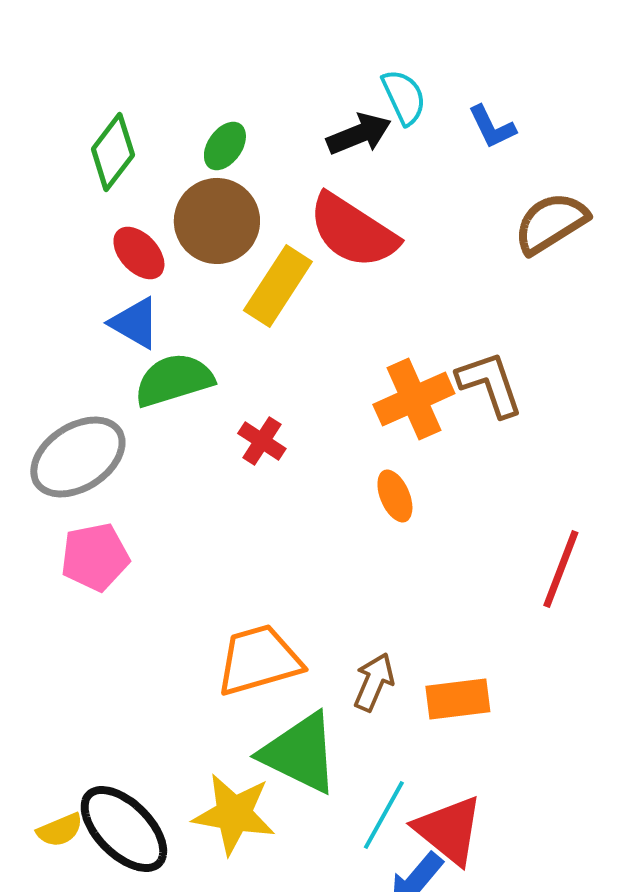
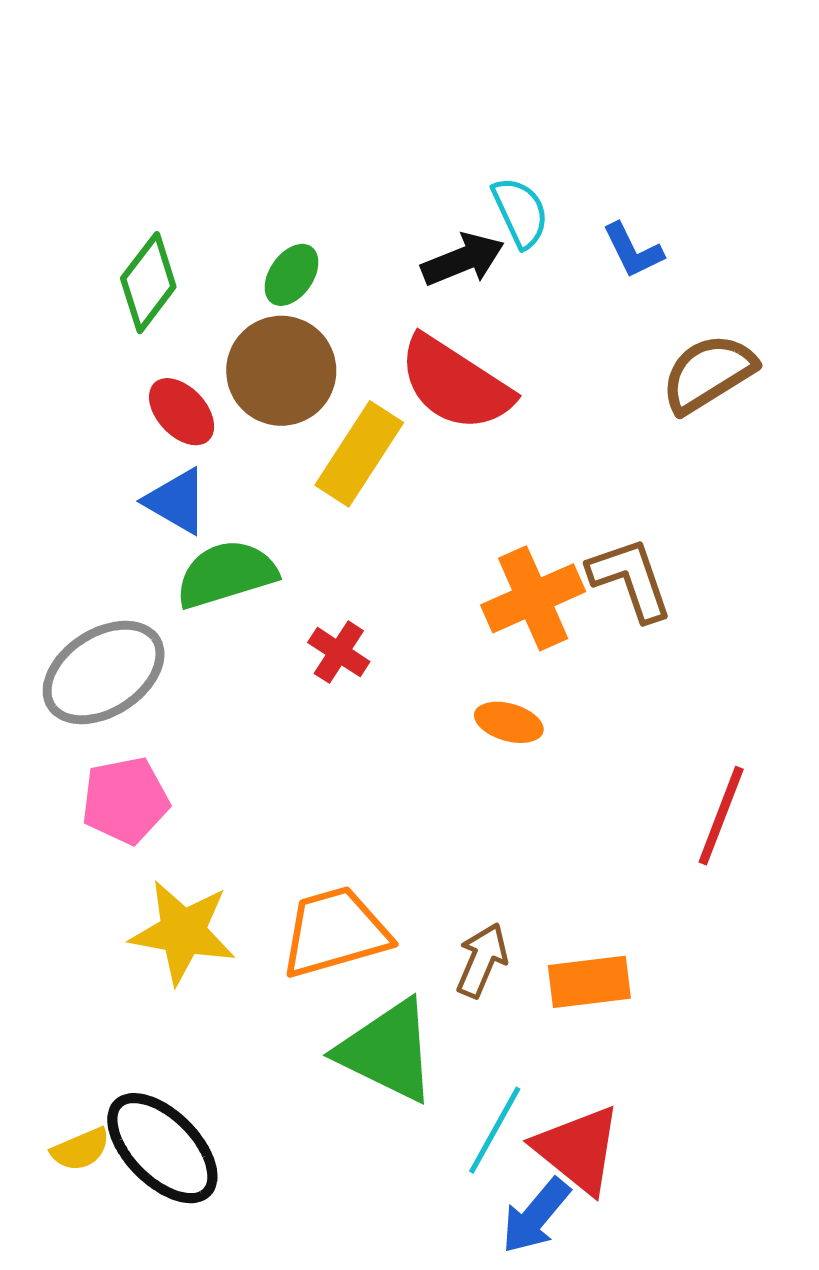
orange ellipse: (395, 496) -> (509, 722), turned -51
yellow star: (234, 814) -> (183, 932), moved

